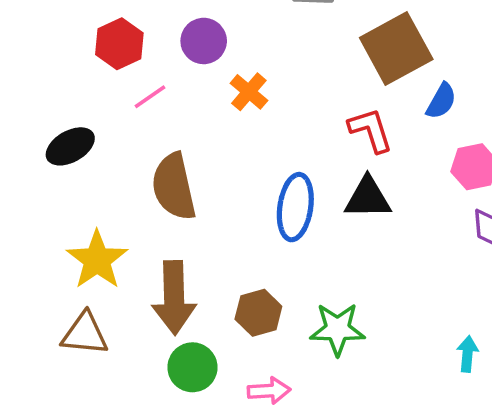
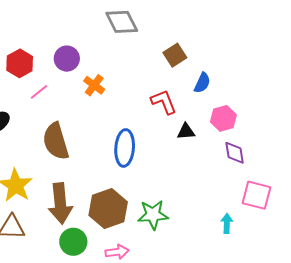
brown square: (396, 48) -> (175, 55), size x0.6
black triangle: (368, 198) -> (186, 131), moved, size x0.7
brown hexagon: (258, 313) -> (108, 209), size x1.5

